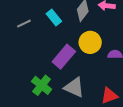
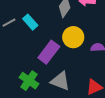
cyan rectangle: (54, 17) -> (30, 22), moved

